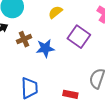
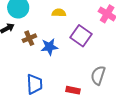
yellow semicircle: (55, 12) -> (59, 13), turned 40

